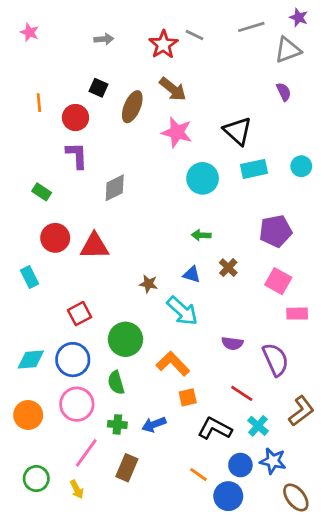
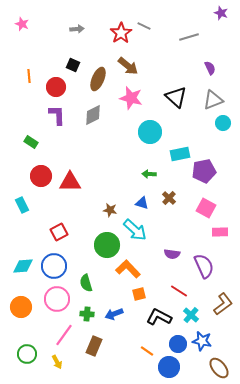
gray line: (251, 27) -> (189, 37), moved
gray triangle: (288, 50) -> (213, 100), moved
cyan rectangle: (254, 169) -> (180, 154), moved
gray diamond: (115, 188) -> (93, 115), moved
green circle: (125, 339) -> (107, 245), moved

